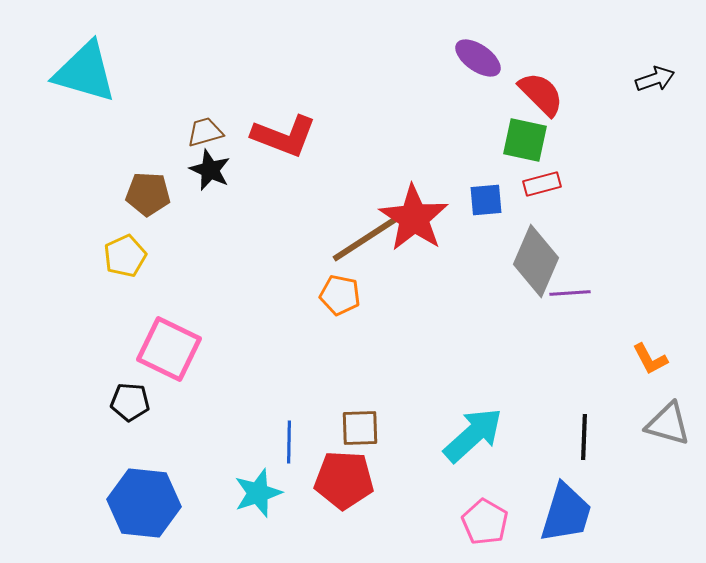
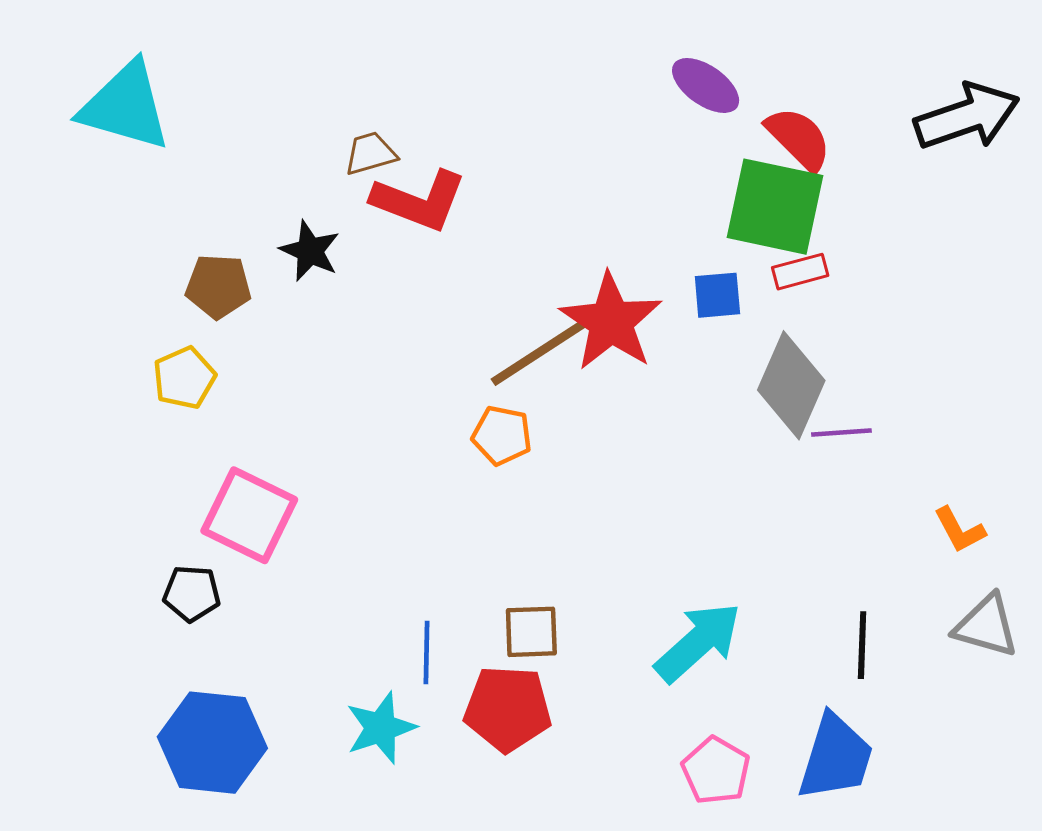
black arrow: (655, 79) -> (967, 116), size x1.8
brown trapezoid: (205, 132) -> (370, 153), moved
green square: (525, 140) -> (775, 207), size x1.5

